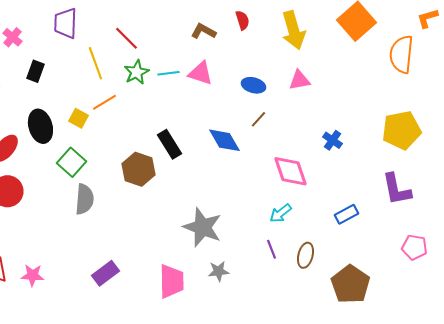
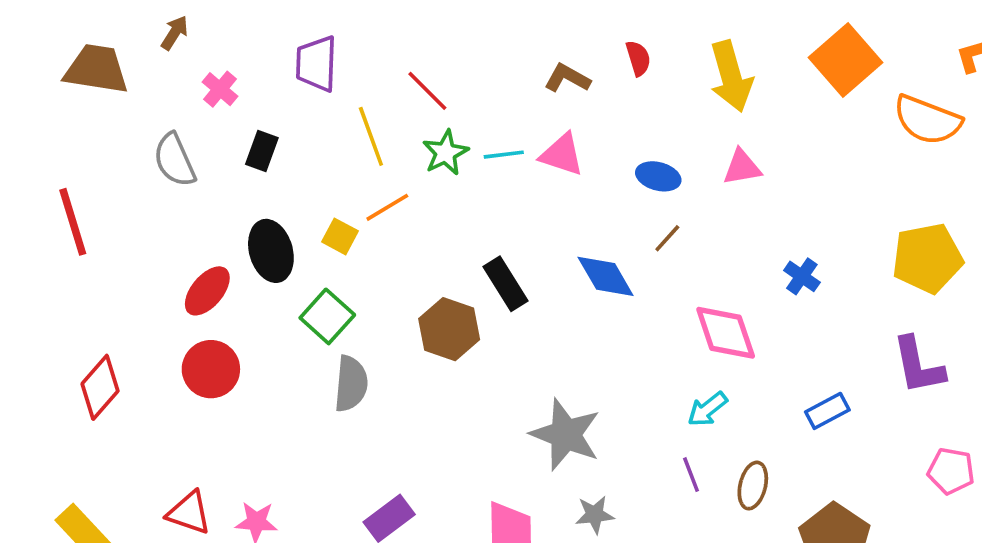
orange semicircle: (401, 54) -> (927, 120), turned -75

